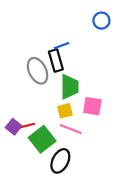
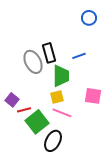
blue line: (62, 46) -> (79, 56), moved
pink square: (92, 106) -> (93, 96), moved
purple square: (14, 127) -> (12, 100), moved

